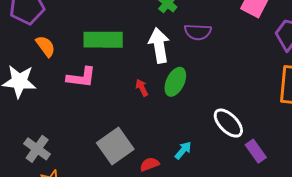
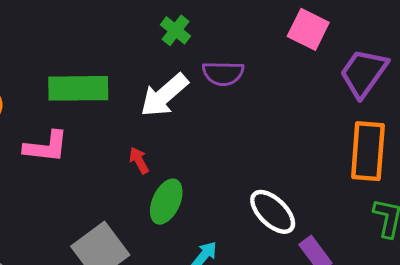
white arrow: (159, 45) -> (164, 95), turned -120
green ellipse: (175, 82) -> (166, 202), moved

